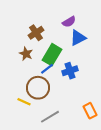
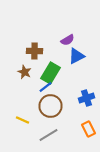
brown cross: (36, 33) -> (34, 51), turned 35
blue cross: (70, 71) -> (86, 98), moved
brown circle: (38, 88) -> (50, 106), moved

